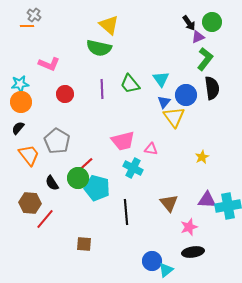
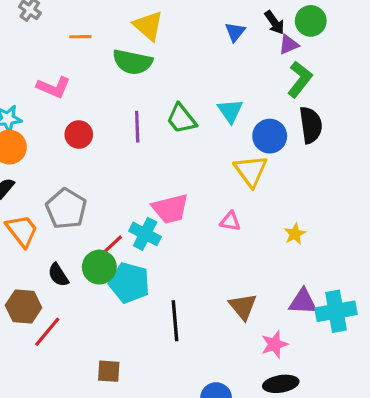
orange line: (27, 26) -> (80, 37), moved
blue triangle: (164, 102) -> (235, 32), moved
pink triangle: (151, 149) -> (230, 221), moved
cyan cross: (133, 168) -> (145, 234), moved

